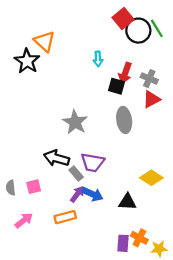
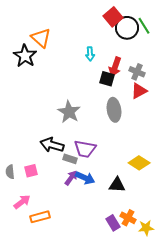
gray rectangle: (76, 173) -> (70, 159), turned -32
orange rectangle: (65, 217) -> (40, 217), moved
purple rectangle: (123, 243) -> (113, 223), turned -35

